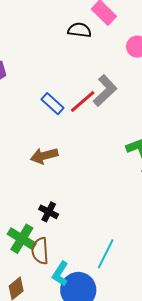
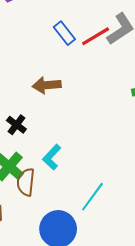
black cross: (49, 212) -> (16, 125), moved
cyan L-shape: (60, 274) -> (52, 157), moved

